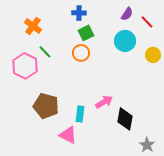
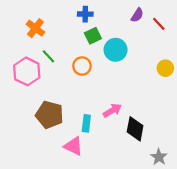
cyan circle: (125, 41) -> (116, 50), moved
orange circle: (81, 53) -> (82, 66), moved
yellow circle: (153, 55) -> (165, 68), moved

